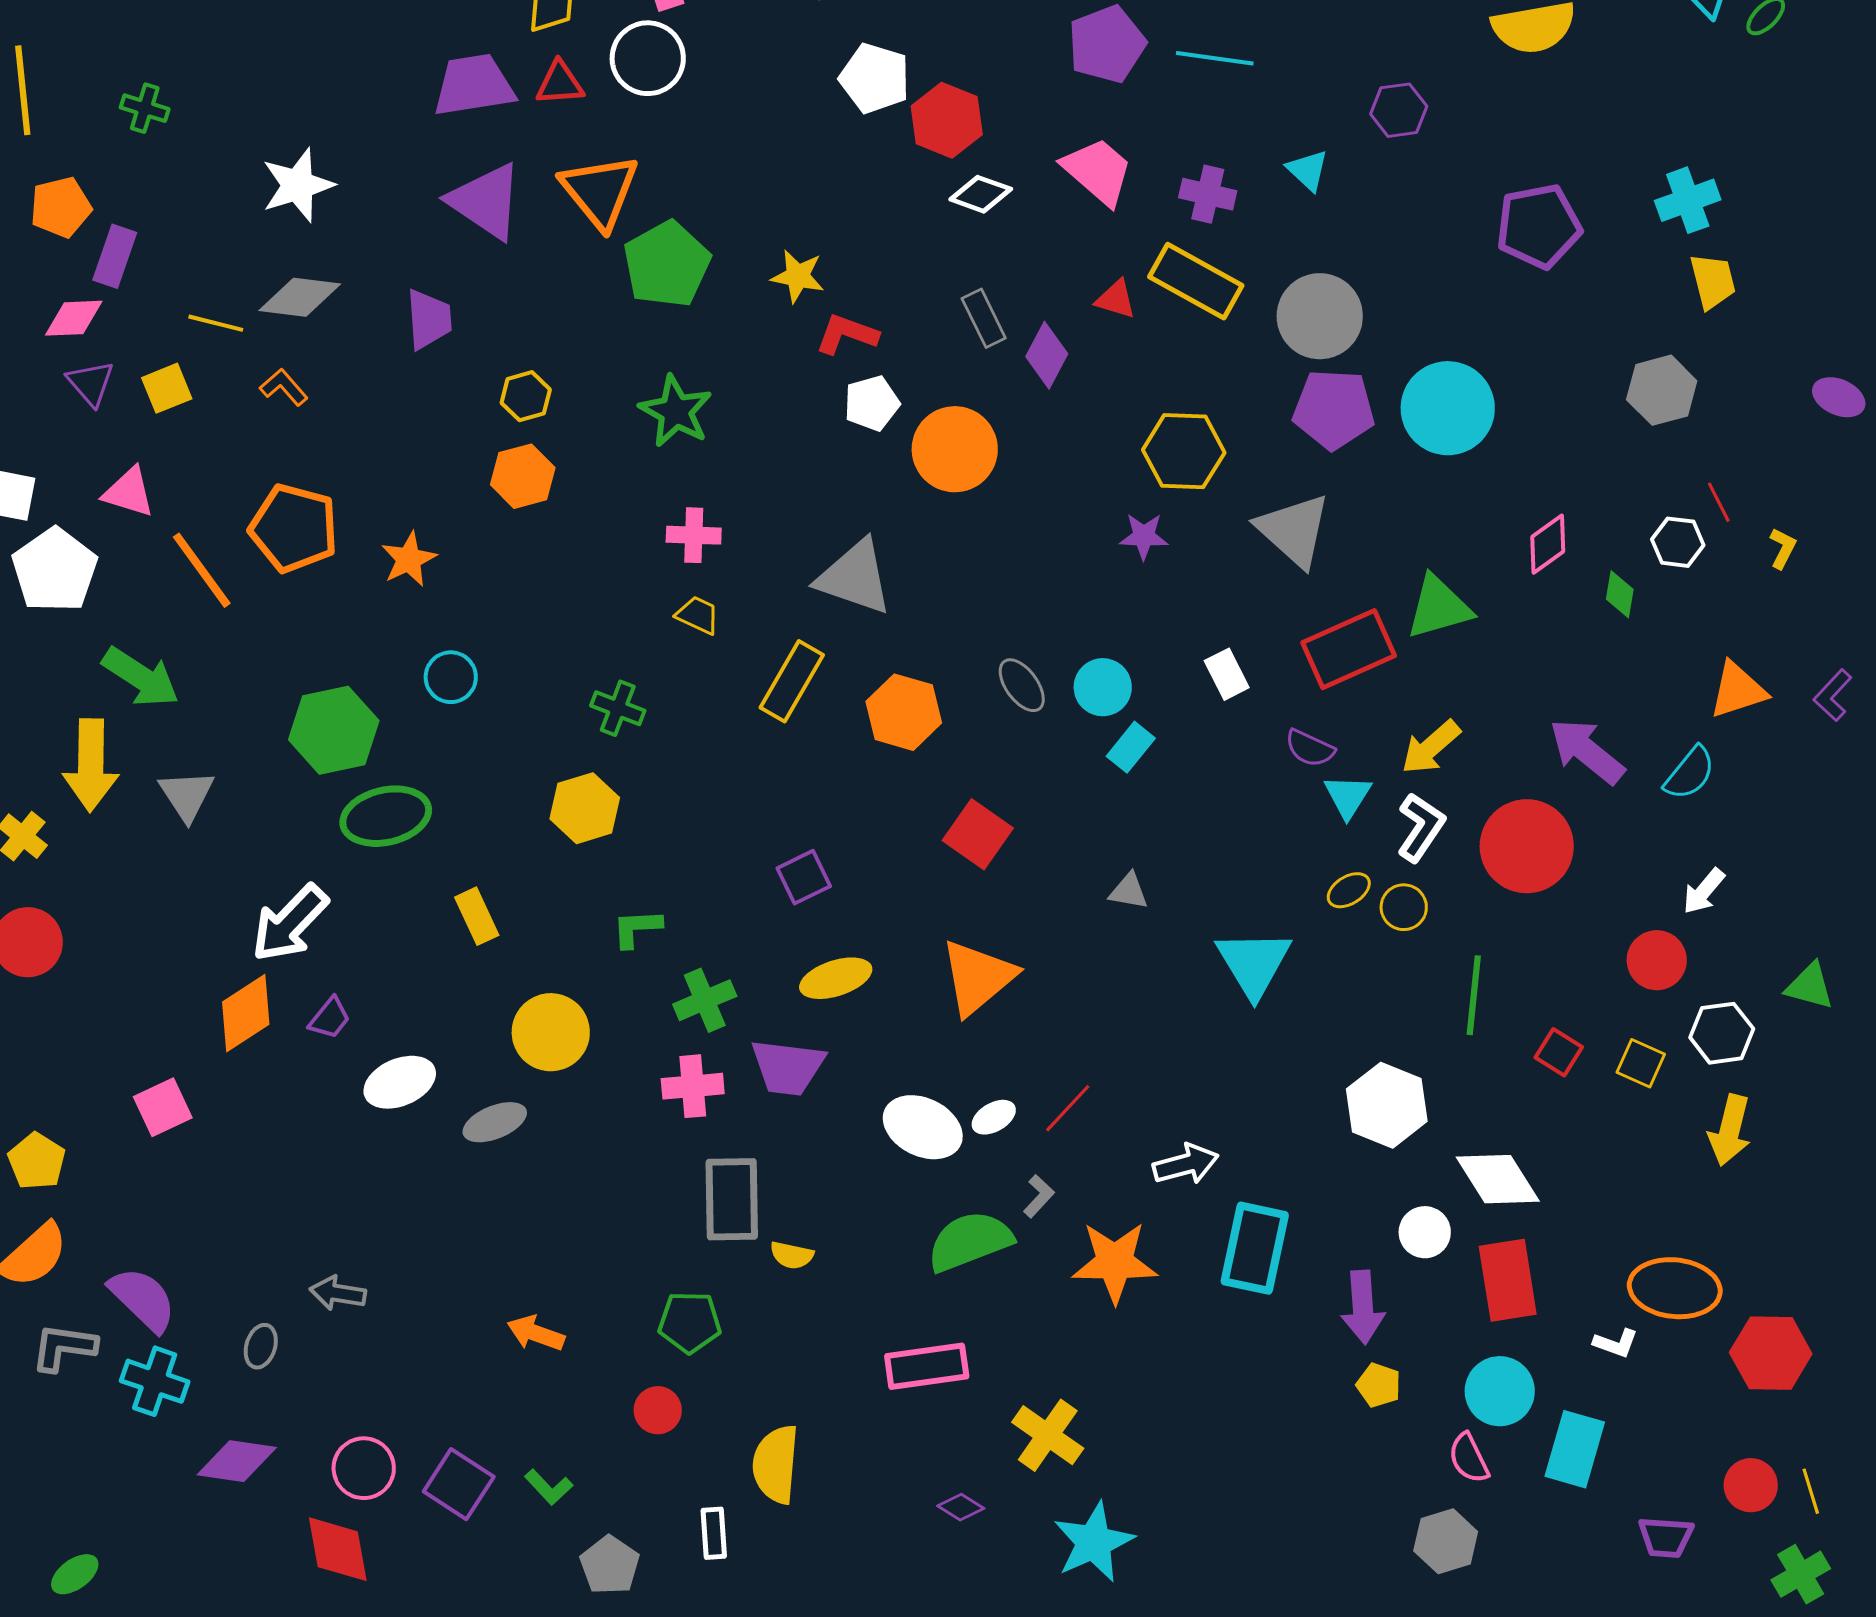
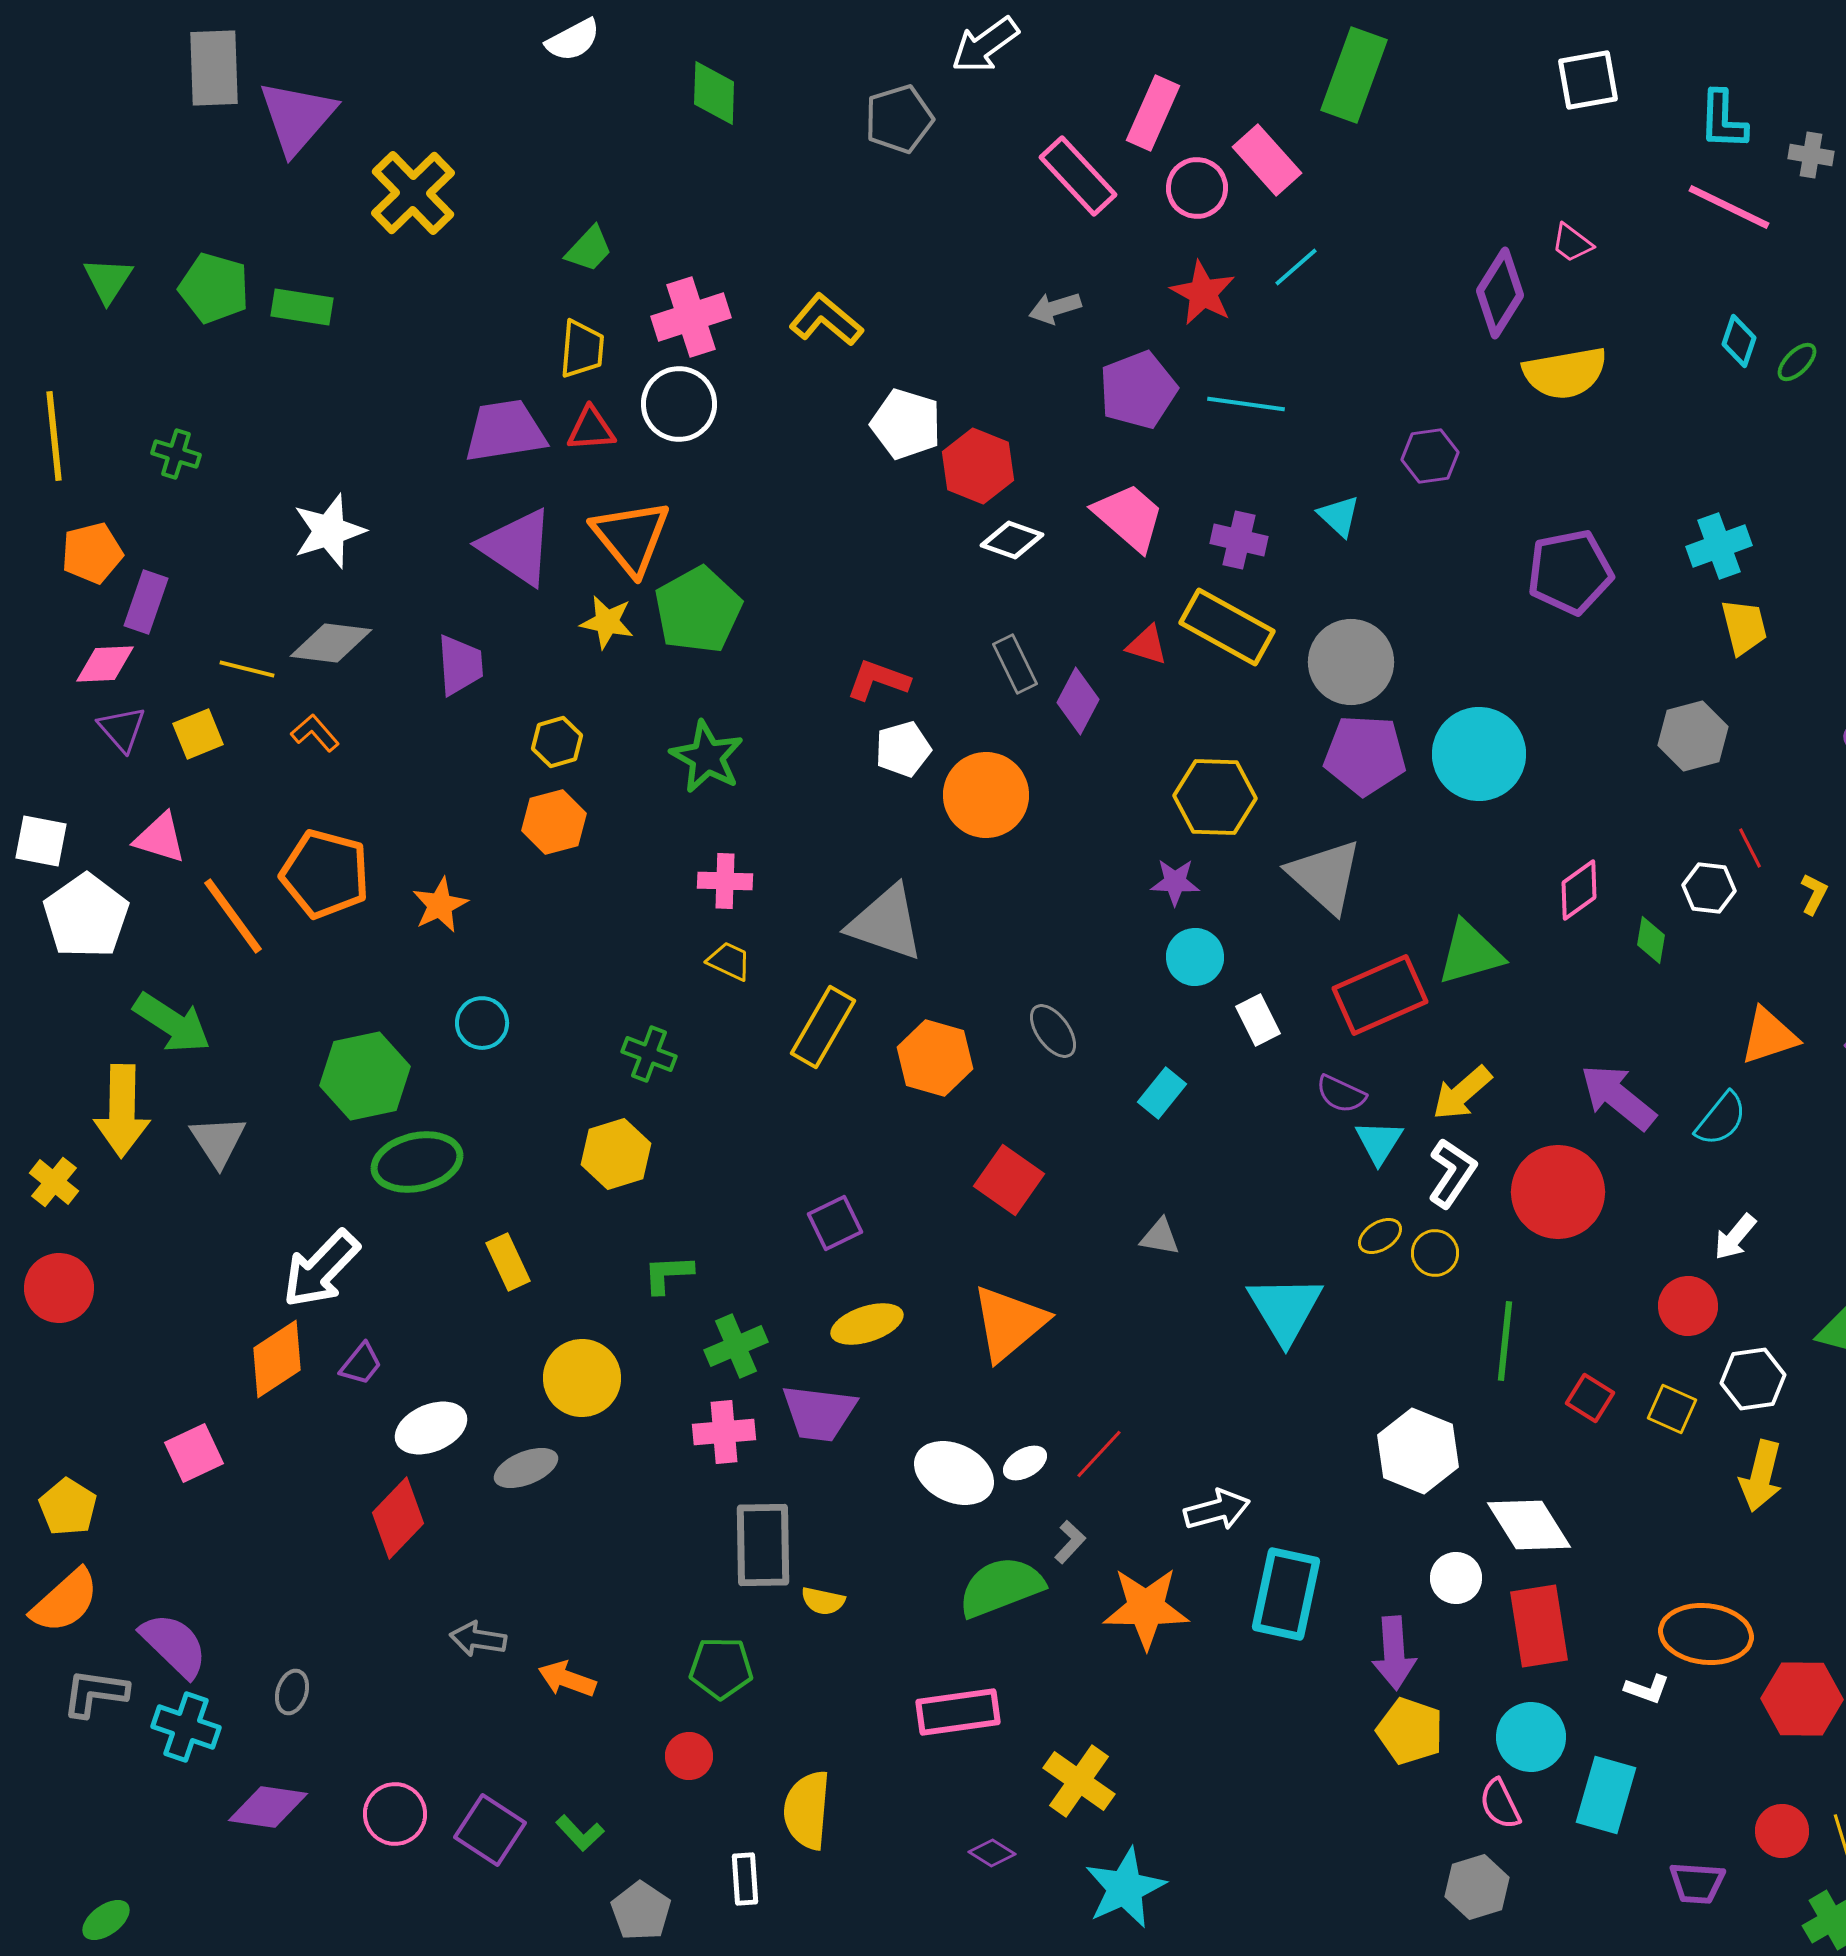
yellow star: (798, 276) -> (607, 622), moved
cyan circle: (1103, 687) -> (1195, 957), moved
gray arrow: (338, 1293) -> (478, 1639), moved
yellow pentagon: (1379, 1385) -> (1410, 1731), size x1.5
red diamond: (338, 1549) -> (398, 1518), moved, turned 54

